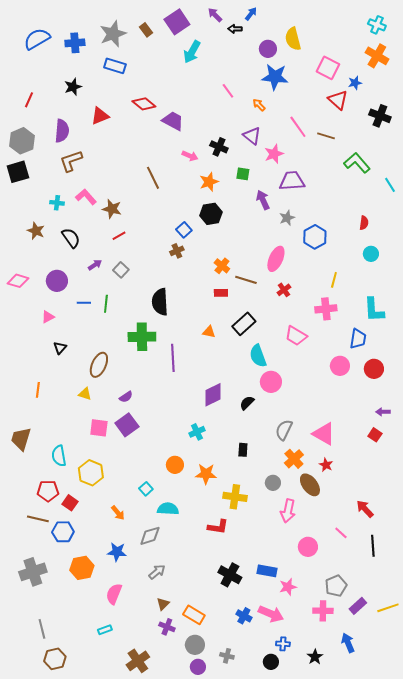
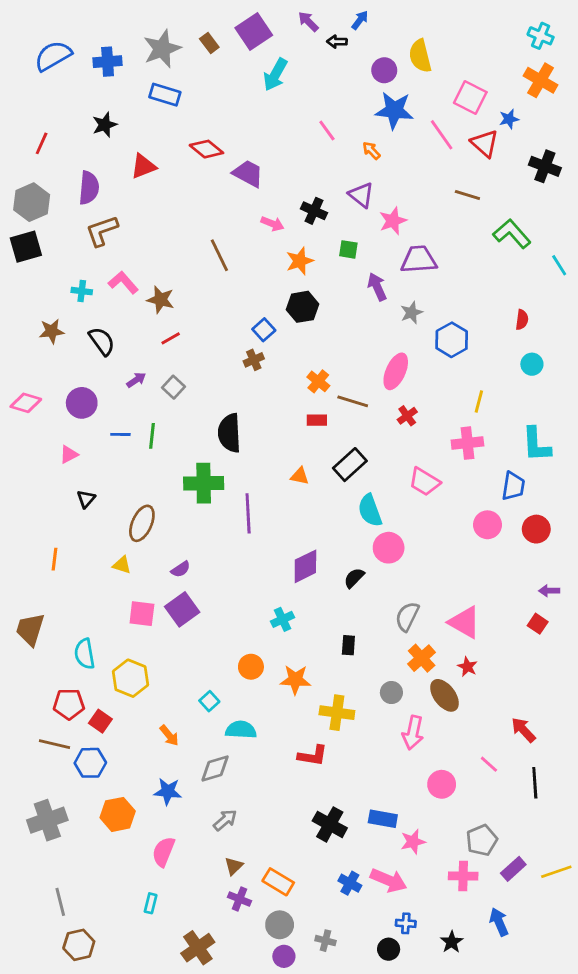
pink line: (298, 127) -> (442, 135), moved
brown star: (36, 231) -> (52, 331), turned -30
cyan rectangle: (105, 630) -> (151, 903), turned -56

